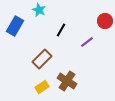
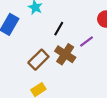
brown cross: (67, 81) -> (65, 54), moved

